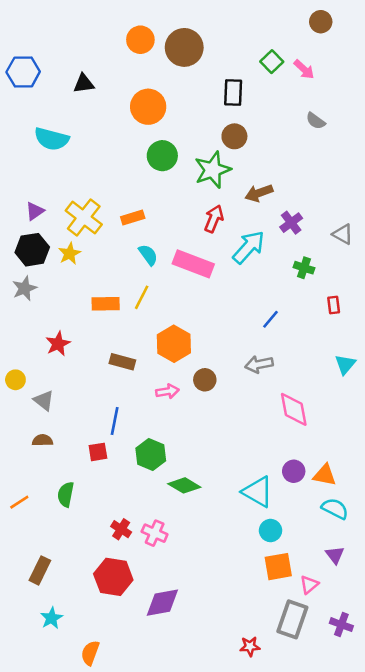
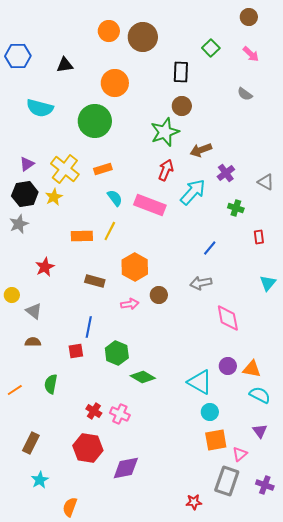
pink arrow: (304, 69) -> (251, 54), moved
green circle: (162, 156) -> (95, 121), moved, size x1.4

